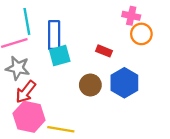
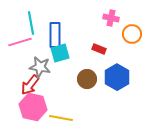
pink cross: (131, 16) -> (111, 18), moved
gray star: (18, 68) -> (40, 67), moved

